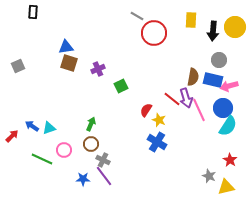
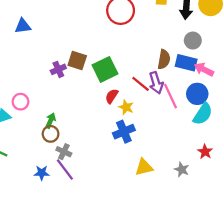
brown square: (69, 63) -> (77, 61), moved
purple cross: (98, 69) -> (58, 69), moved
green square: (121, 86) -> (105, 69), moved, size x1.6
pink arrow: (229, 86) -> (204, 69), turned 42
green arrow: (91, 124) -> (51, 121), moved
blue cross: (157, 142) -> (124, 132), turned 36
pink circle: (64, 150) -> (21, 102), moved
yellow triangle: (226, 187) -> (144, 167), moved

